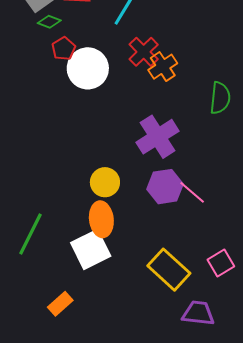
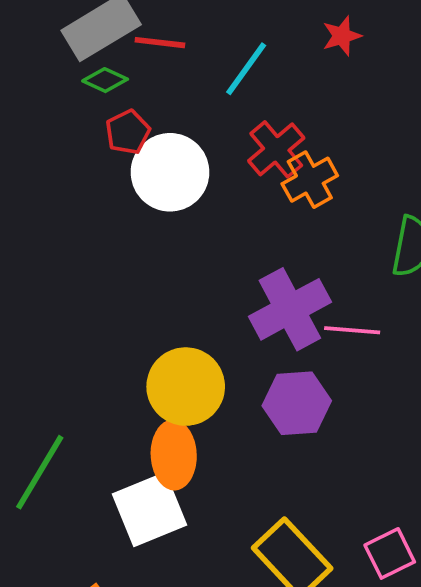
yellow circle: (105, 182) -> (186, 387), size x1.4
pink line: (192, 192) -> (352, 330), moved, turned -40

